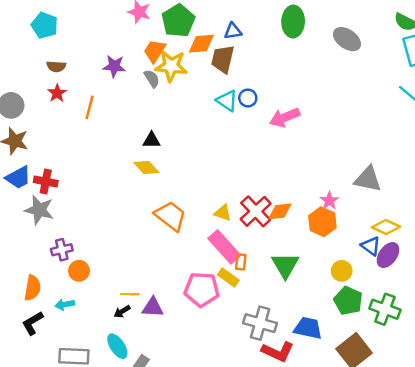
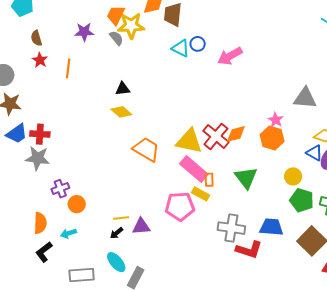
brown semicircle: (56, 66) -> (36, 38), turned 77
yellow triangle: (223, 213) -> (189, 141), size x1.8

